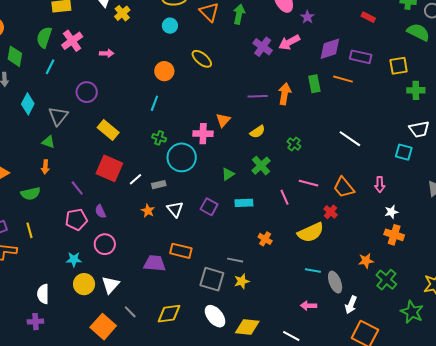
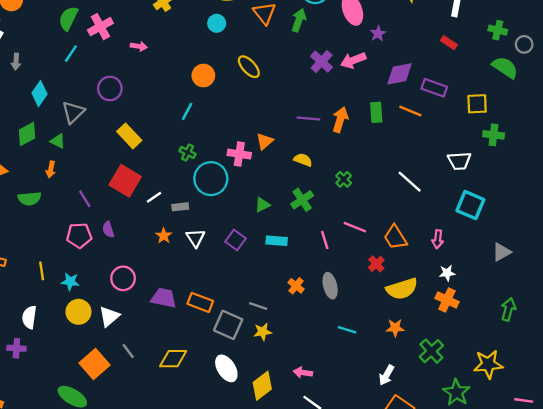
green diamond: (15, 56) -> (27, 134), moved, turned 45
white trapezoid: (419, 129) -> (459, 161), moved
yellow semicircle: (257, 132) -> (303, 160), turned -133
cyan square: (404, 152) -> (470, 205), size x1.4
yellow line: (29, 230) -> (42, 271), moved
yellow semicircle: (311, 232) -> (402, 289), moved
pink circle: (105, 244) -> (123, 278), moved
orange rectangle: (181, 251) -> (200, 302), moved
orange star: (366, 261) -> (395, 328), moved
gray ellipse: (335, 282) -> (330, 286), moved
pink arrow: (309, 306) -> (303, 372), moved
yellow diamond: (247, 327) -> (262, 386), turned -50

